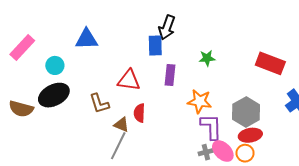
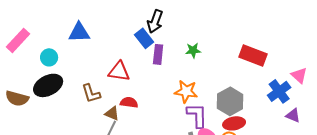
blue rectangle: (155, 45) -> (144, 38), turned -36
purple rectangle: (170, 75) -> (158, 54), moved
red semicircle: (139, 113) -> (129, 102), turned 96

